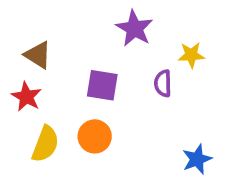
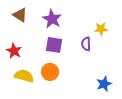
purple star: (134, 28) -> (52, 19), moved
brown triangle: (38, 55) -> (20, 15), moved
yellow semicircle: (45, 144) -> (24, 76), turned -96

